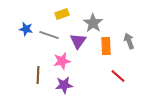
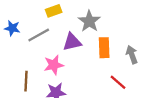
gray line: (49, 35) -> (39, 35), turned -48
purple triangle: (78, 41) -> (72, 42), turned 42
gray arrow: (129, 41) -> (132, 55), moved

